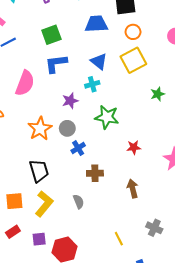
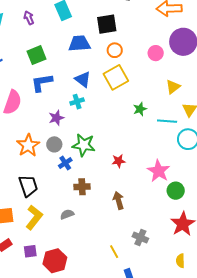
green star: (107, 117) -> (84, 145), moved
gray semicircle: (79, 202) -> (67, 214), turned -88
yellow line: (119, 239) -> (114, 252), moved

